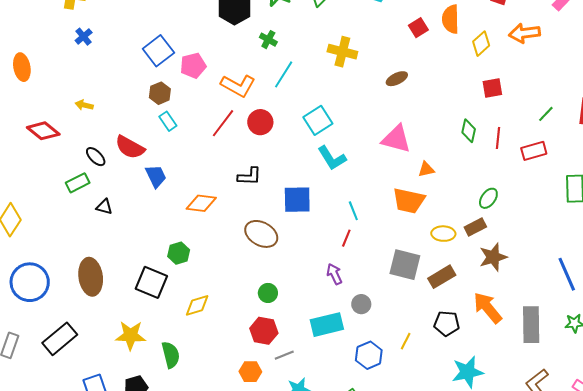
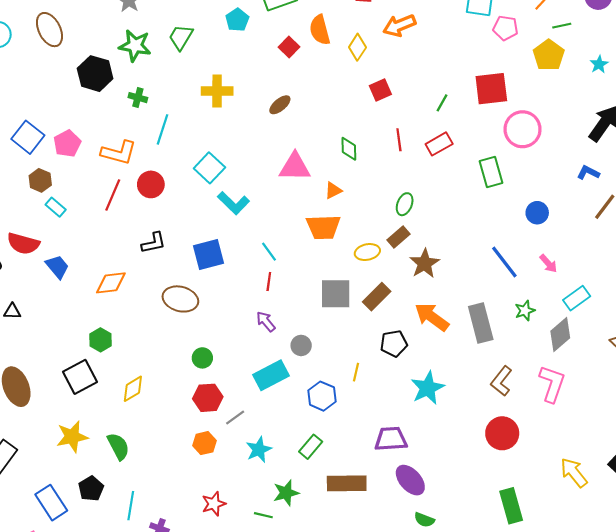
green diamond: (469, 131) -> (349, 149), moved
black square: (151, 282) -> (80, 377), turned -36

